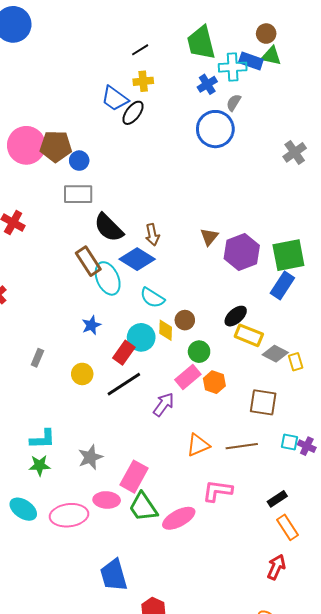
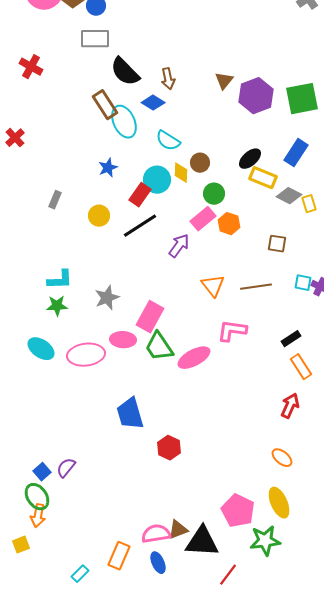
blue diamond: (137, 259) -> (153, 103), size x0.7
blue rectangle: (282, 286) -> (296, 153), moved
brown square: (263, 402) -> (277, 244), size x0.7
orange triangle: (198, 445) -> (213, 286), turned -45

